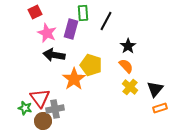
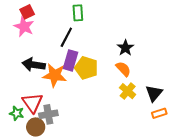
black line: (106, 21) -> (66, 37), moved
purple rectangle: (71, 29) -> (71, 60), moved
pink star: (47, 33) -> (24, 27), moved
black arrow: (54, 55) -> (34, 65), moved
orange star: (74, 79) -> (55, 75), moved, turned -30

